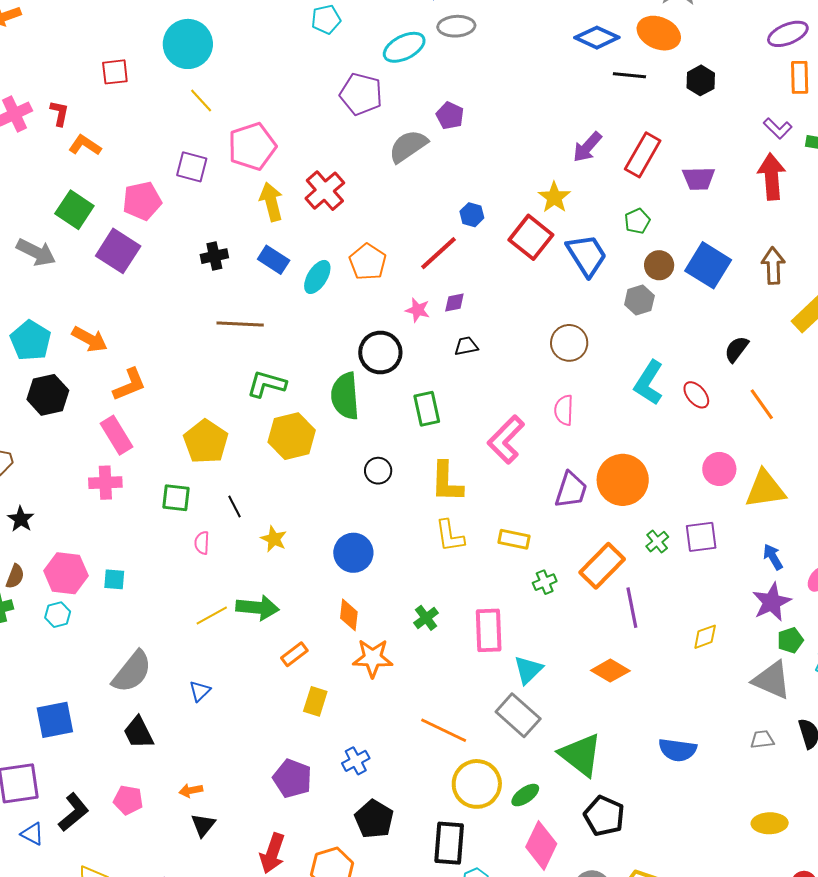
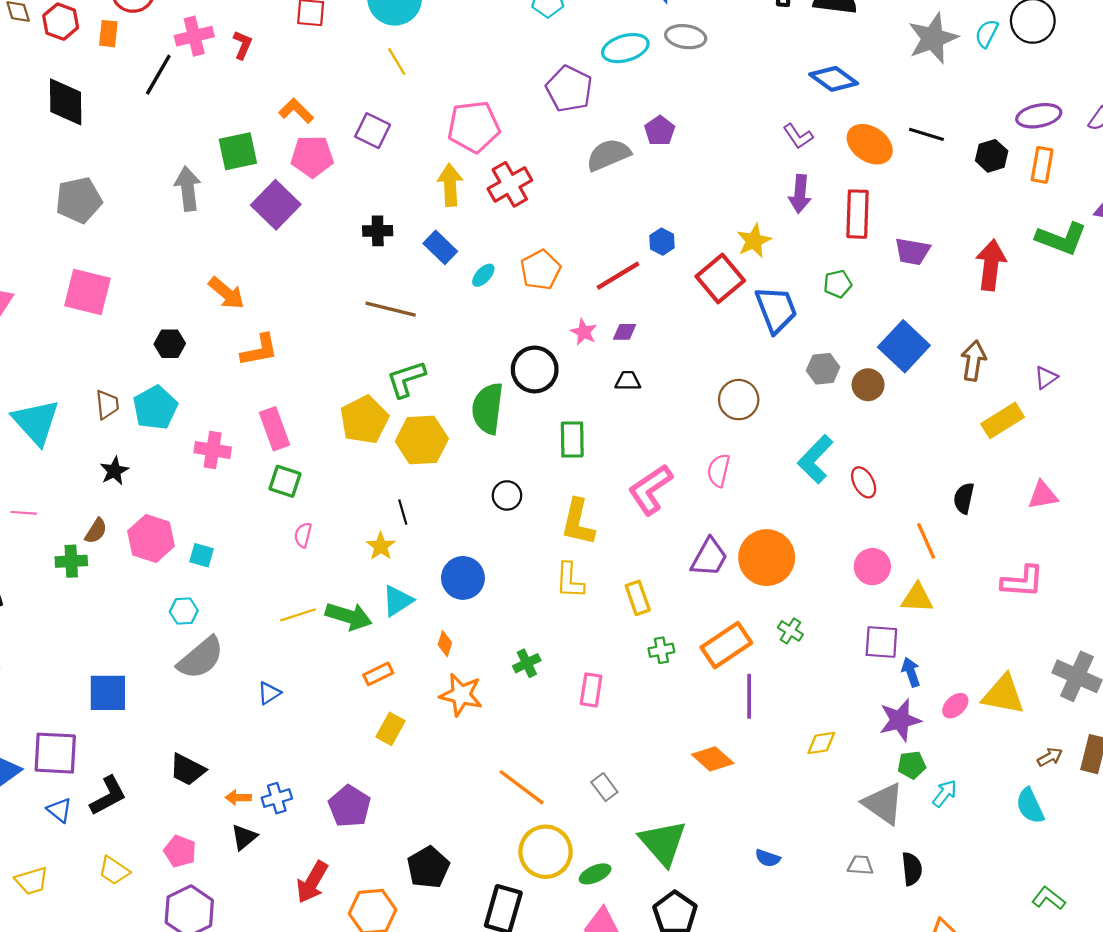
orange ellipse: (659, 33) -> (870, 144), moved
black line: (629, 75) -> (926, 134), moved
black hexagon: (701, 80) -> (992, 156), moved
purple L-shape: (778, 128) -> (798, 136), moved
orange L-shape: (85, 145) -> (296, 111), moved
pink pentagon: (252, 146) -> (474, 127), moved
purple arrow: (587, 147) -> (800, 194), turned -48
red rectangle: (643, 155) -> (858, 214), turned -39
green square: (74, 210) -> (238, 151), turned 33
gray arrow: (36, 252) -> (188, 189), turned -135
brown circle: (659, 265) -> (868, 385), moved
cyan ellipse: (317, 277) -> (483, 275), size x0.7
cyan pentagon: (31, 341) -> (155, 408), moved
black semicircle: (737, 349) -> (964, 498), moved, turned -36
green L-shape: (267, 384) -> (406, 379), turned -45
black hexagon: (48, 395) -> (170, 344), size x0.7
orange line: (762, 404) -> (926, 541), moved
pink rectangle: (116, 435) -> (275, 429), moved
yellow pentagon: (206, 442) -> (364, 420), moved
yellow triangle: (765, 489) -> (917, 598), size x0.7
black line: (234, 506) -> (403, 512), moved
purple square: (701, 537) -> (881, 642), moved
yellow rectangle: (514, 539) -> (638, 598), turned 48
green cross: (657, 542) -> (790, 631), turned -30
cyan hexagon: (58, 615) -> (184, 611), moved
orange diamond: (349, 615) -> (445, 644), size x0.7
pink rectangle: (489, 630) -> (591, 690), size x0.7
cyan triangle: (528, 670) -> (398, 601), moved
gray rectangle: (518, 715) -> (604, 787), size x0.6
black trapezoid: (138, 733) -> (187, 770), moved, turned -48
blue semicircle: (678, 750) -> (768, 858), size x0.6
blue cross: (356, 761) -> (277, 798), moved
pink pentagon: (128, 800) -> (180, 851), moved

